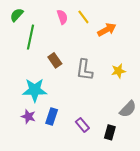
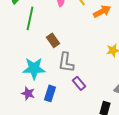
gray L-shape: (85, 70) -> (66, 62), moved
purple rectangle: (82, 125) -> (79, 83), moved

